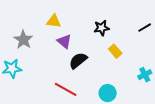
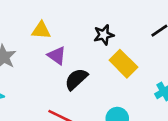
yellow rectangle: (115, 51) -> (123, 64), size x1.5

